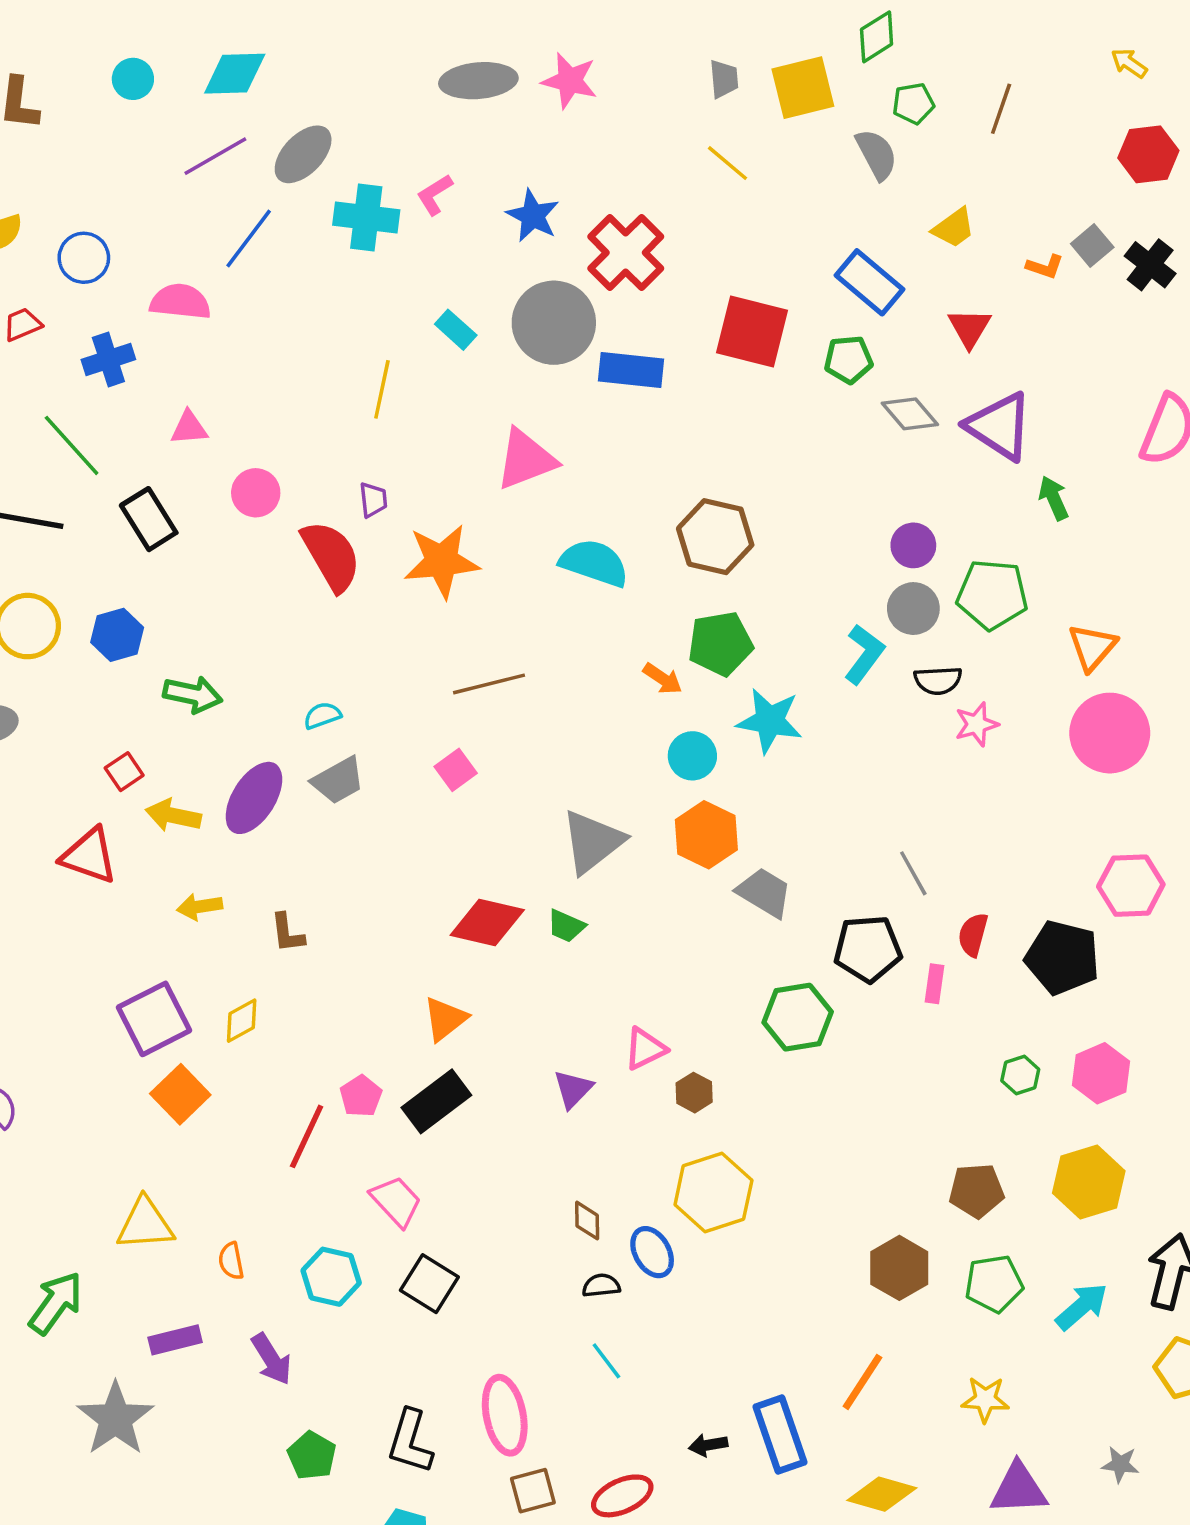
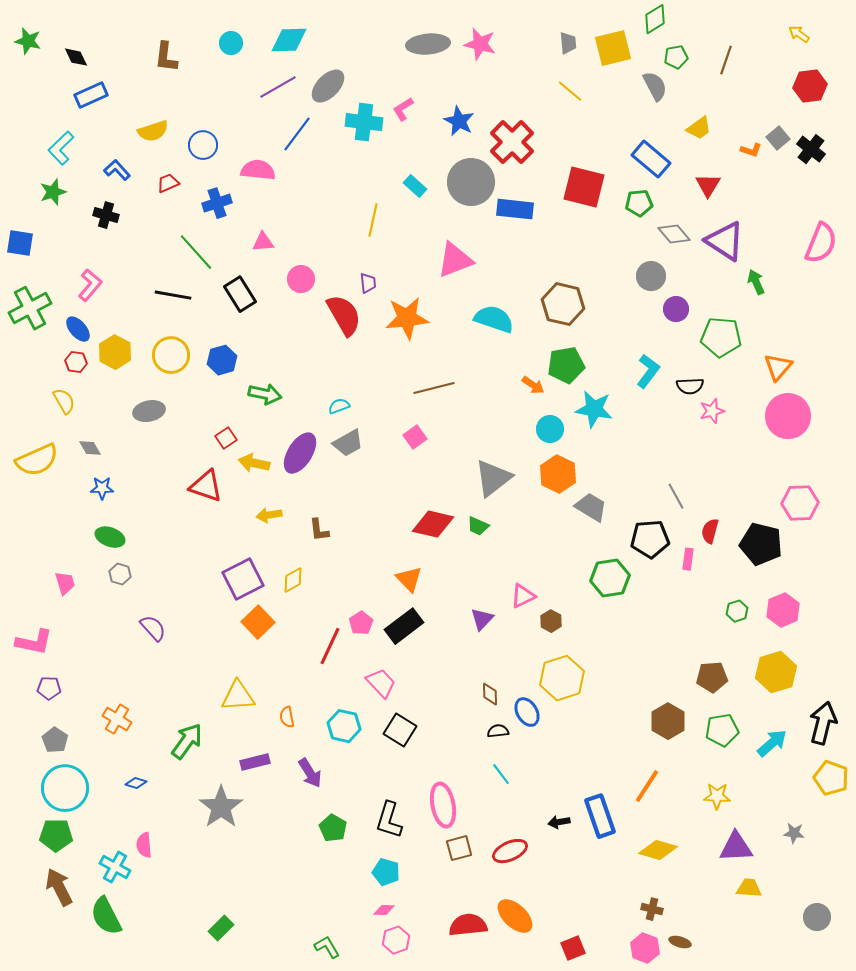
gray circle: (913, 609) -> (651, 276), moved
orange triangle: (445, 1019) -> (409, 579), turned -36

